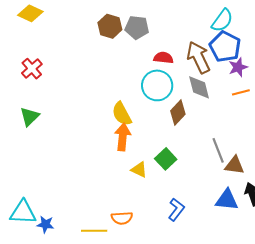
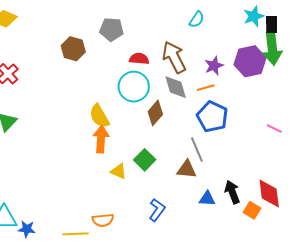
cyan semicircle: (222, 20) -> (197, 19), size x0.7
brown hexagon: (110, 26) -> (73, 49), moved
blue pentagon: (225, 47) -> (212, 117), moved
orange line: (241, 92) -> (206, 88), moved
brown triangle: (234, 165) -> (187, 169), moved
blue triangle: (227, 200) -> (207, 199), size x0.7

